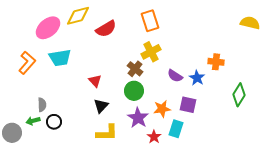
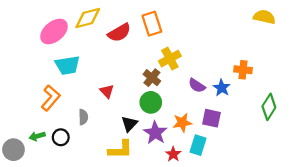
orange rectangle: (150, 21) -> (152, 24), moved
yellow semicircle: (250, 23) -> (264, 17), moved
orange L-shape: (27, 63) -> (51, 98), moved
gray semicircle: (42, 105) -> (83, 117), moved
black triangle: (101, 106) -> (129, 124), moved

